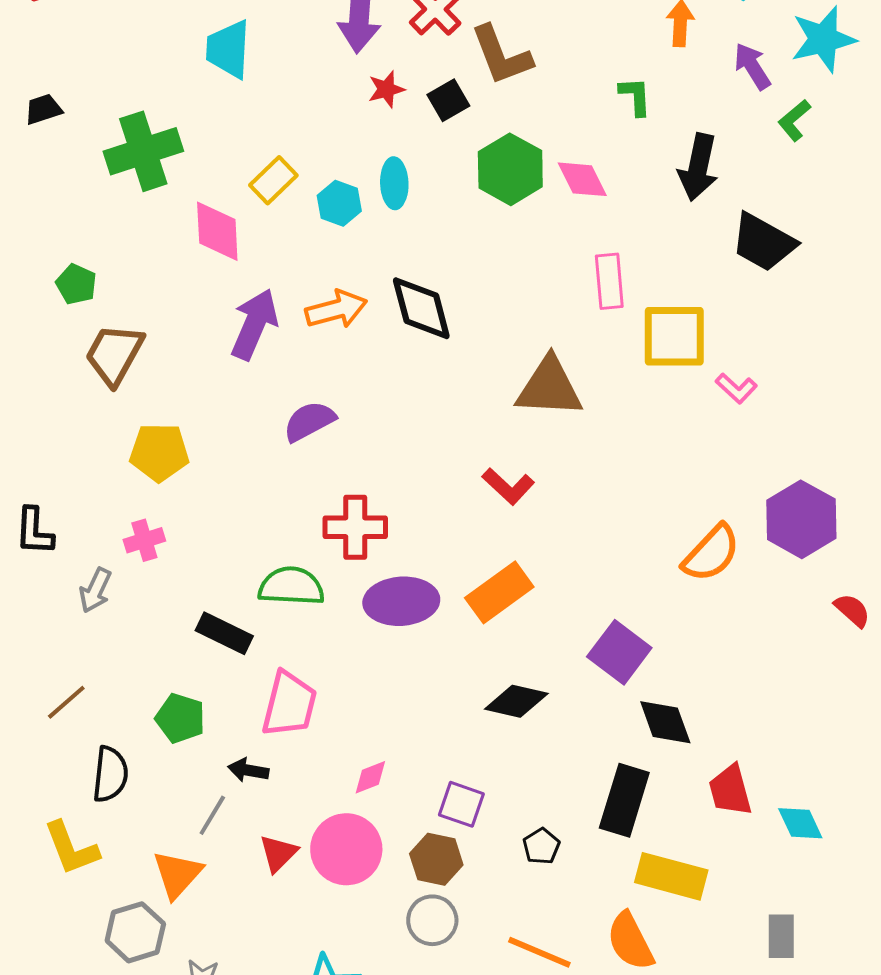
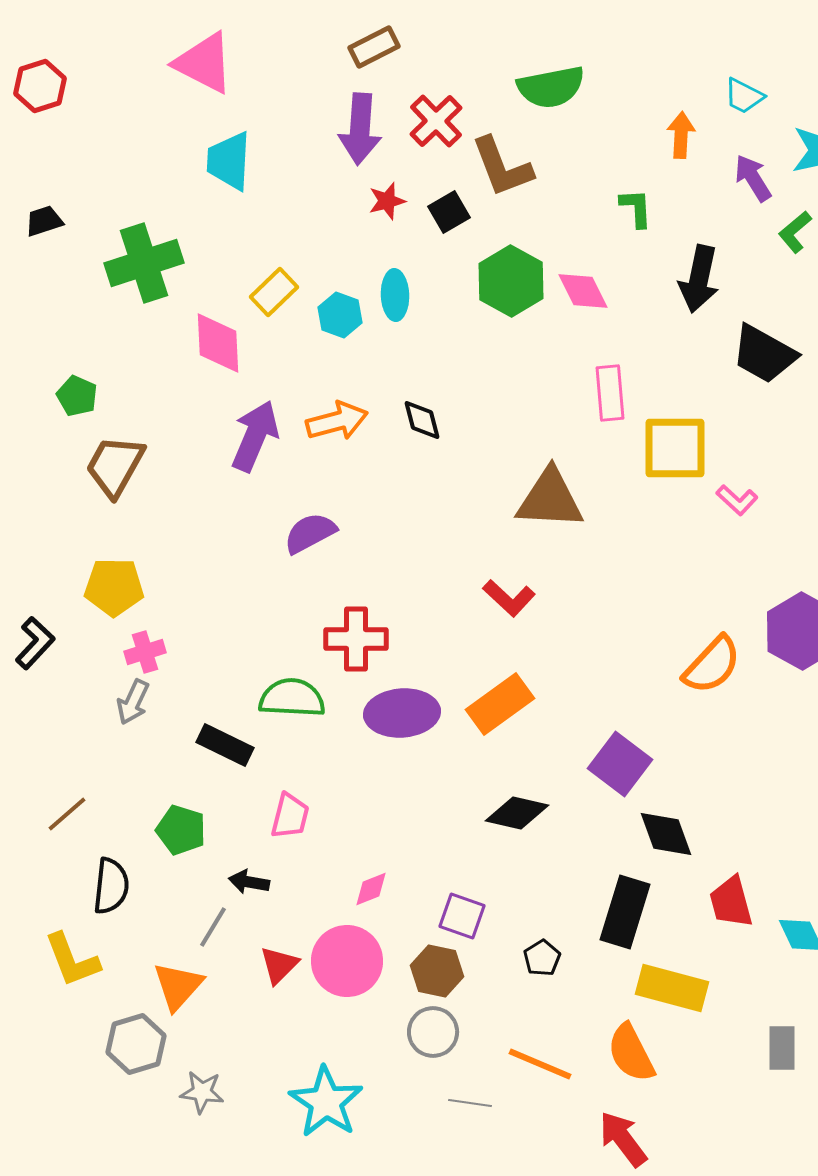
black diamond: (421, 308) -> (422, 420), size x0.6
yellow pentagon: (159, 452) -> (114, 587), moved
black L-shape: (34, 531) -> (35, 643), turned -140
gray arrow: (95, 590) -> (133, 702), moved
pink trapezoid: (289, 704) -> (290, 816), size x0.7

